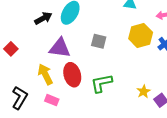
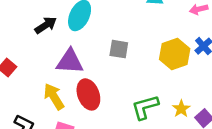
yellow hexagon: (141, 36) -> (175, 54), moved
green L-shape: (101, 83) -> (145, 107), moved

